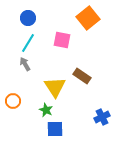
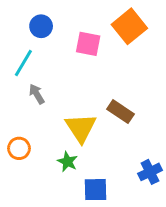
pink square: (62, 40) -> (88, 44), moved
cyan line: (28, 43) -> (23, 63), moved
blue square: (55, 129) -> (96, 190), moved

